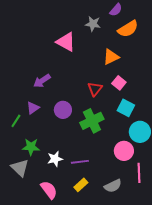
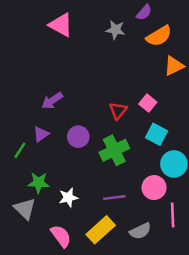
pink triangle: (66, 42) -> (61, 25), moved
orange triangle: (111, 57) -> (174, 66), moved
purple line: (80, 162) -> (114, 197), moved
yellow rectangle: (81, 185) -> (101, 230), size x1.6

